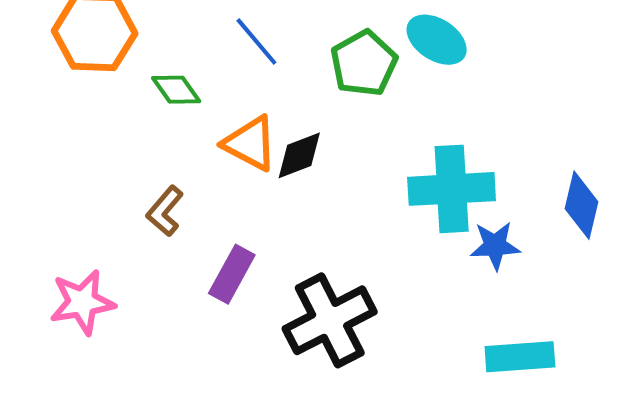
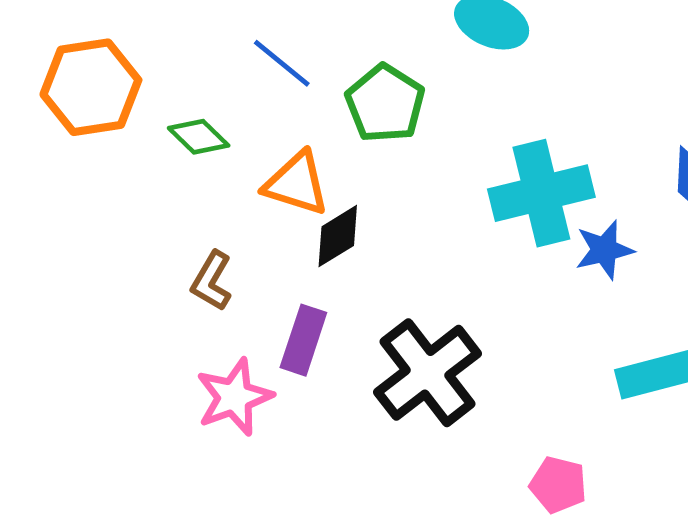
green pentagon: (364, 63) -> (385, 104), moved
black diamond: (299, 155) -> (338, 236), moved
pink star: (82, 302) -> (234, 397), moved

